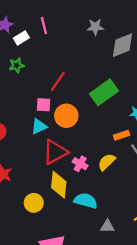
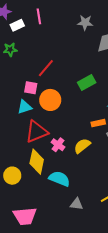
green rectangle: (104, 92) -> (87, 83), size x0.7

